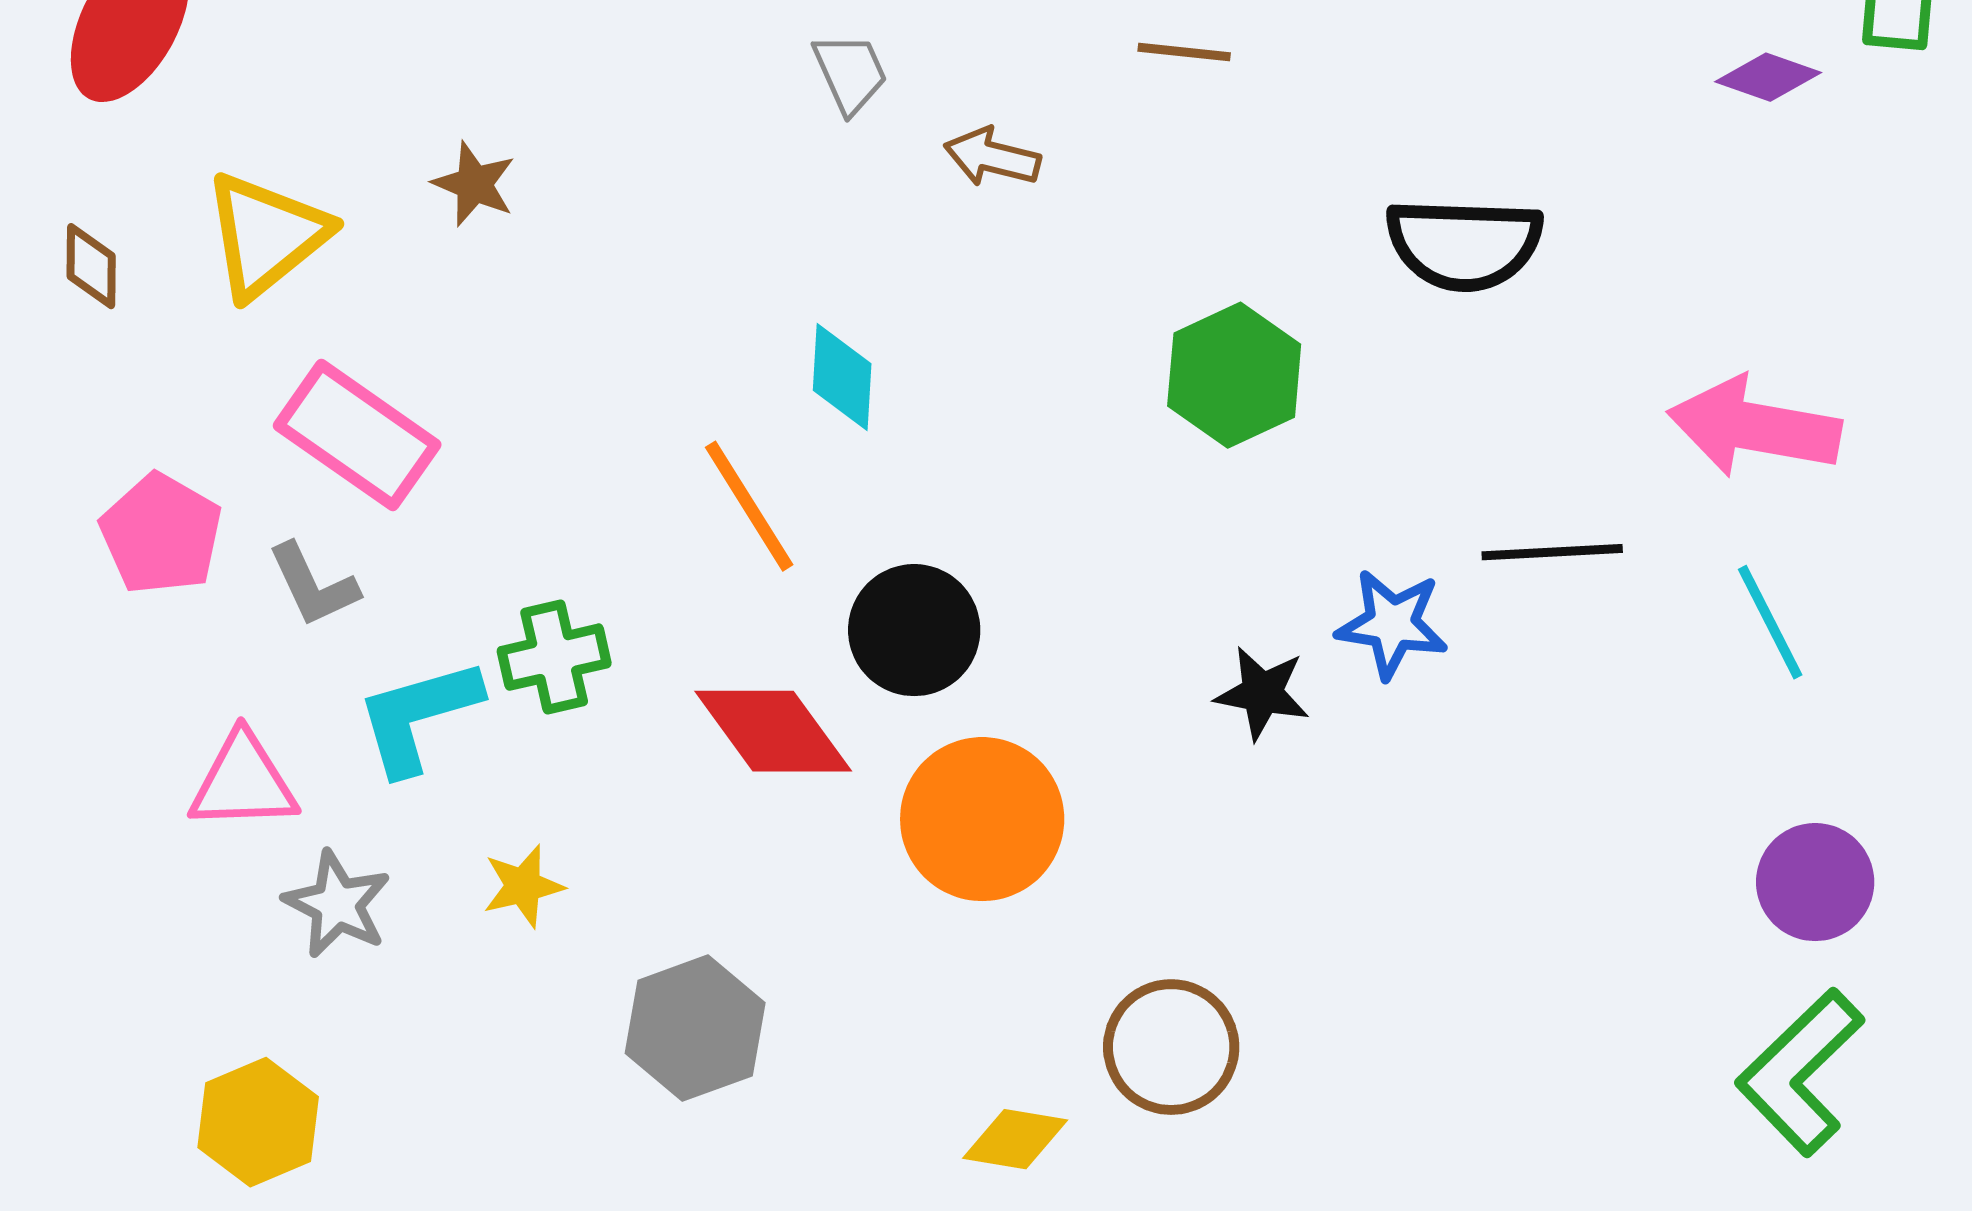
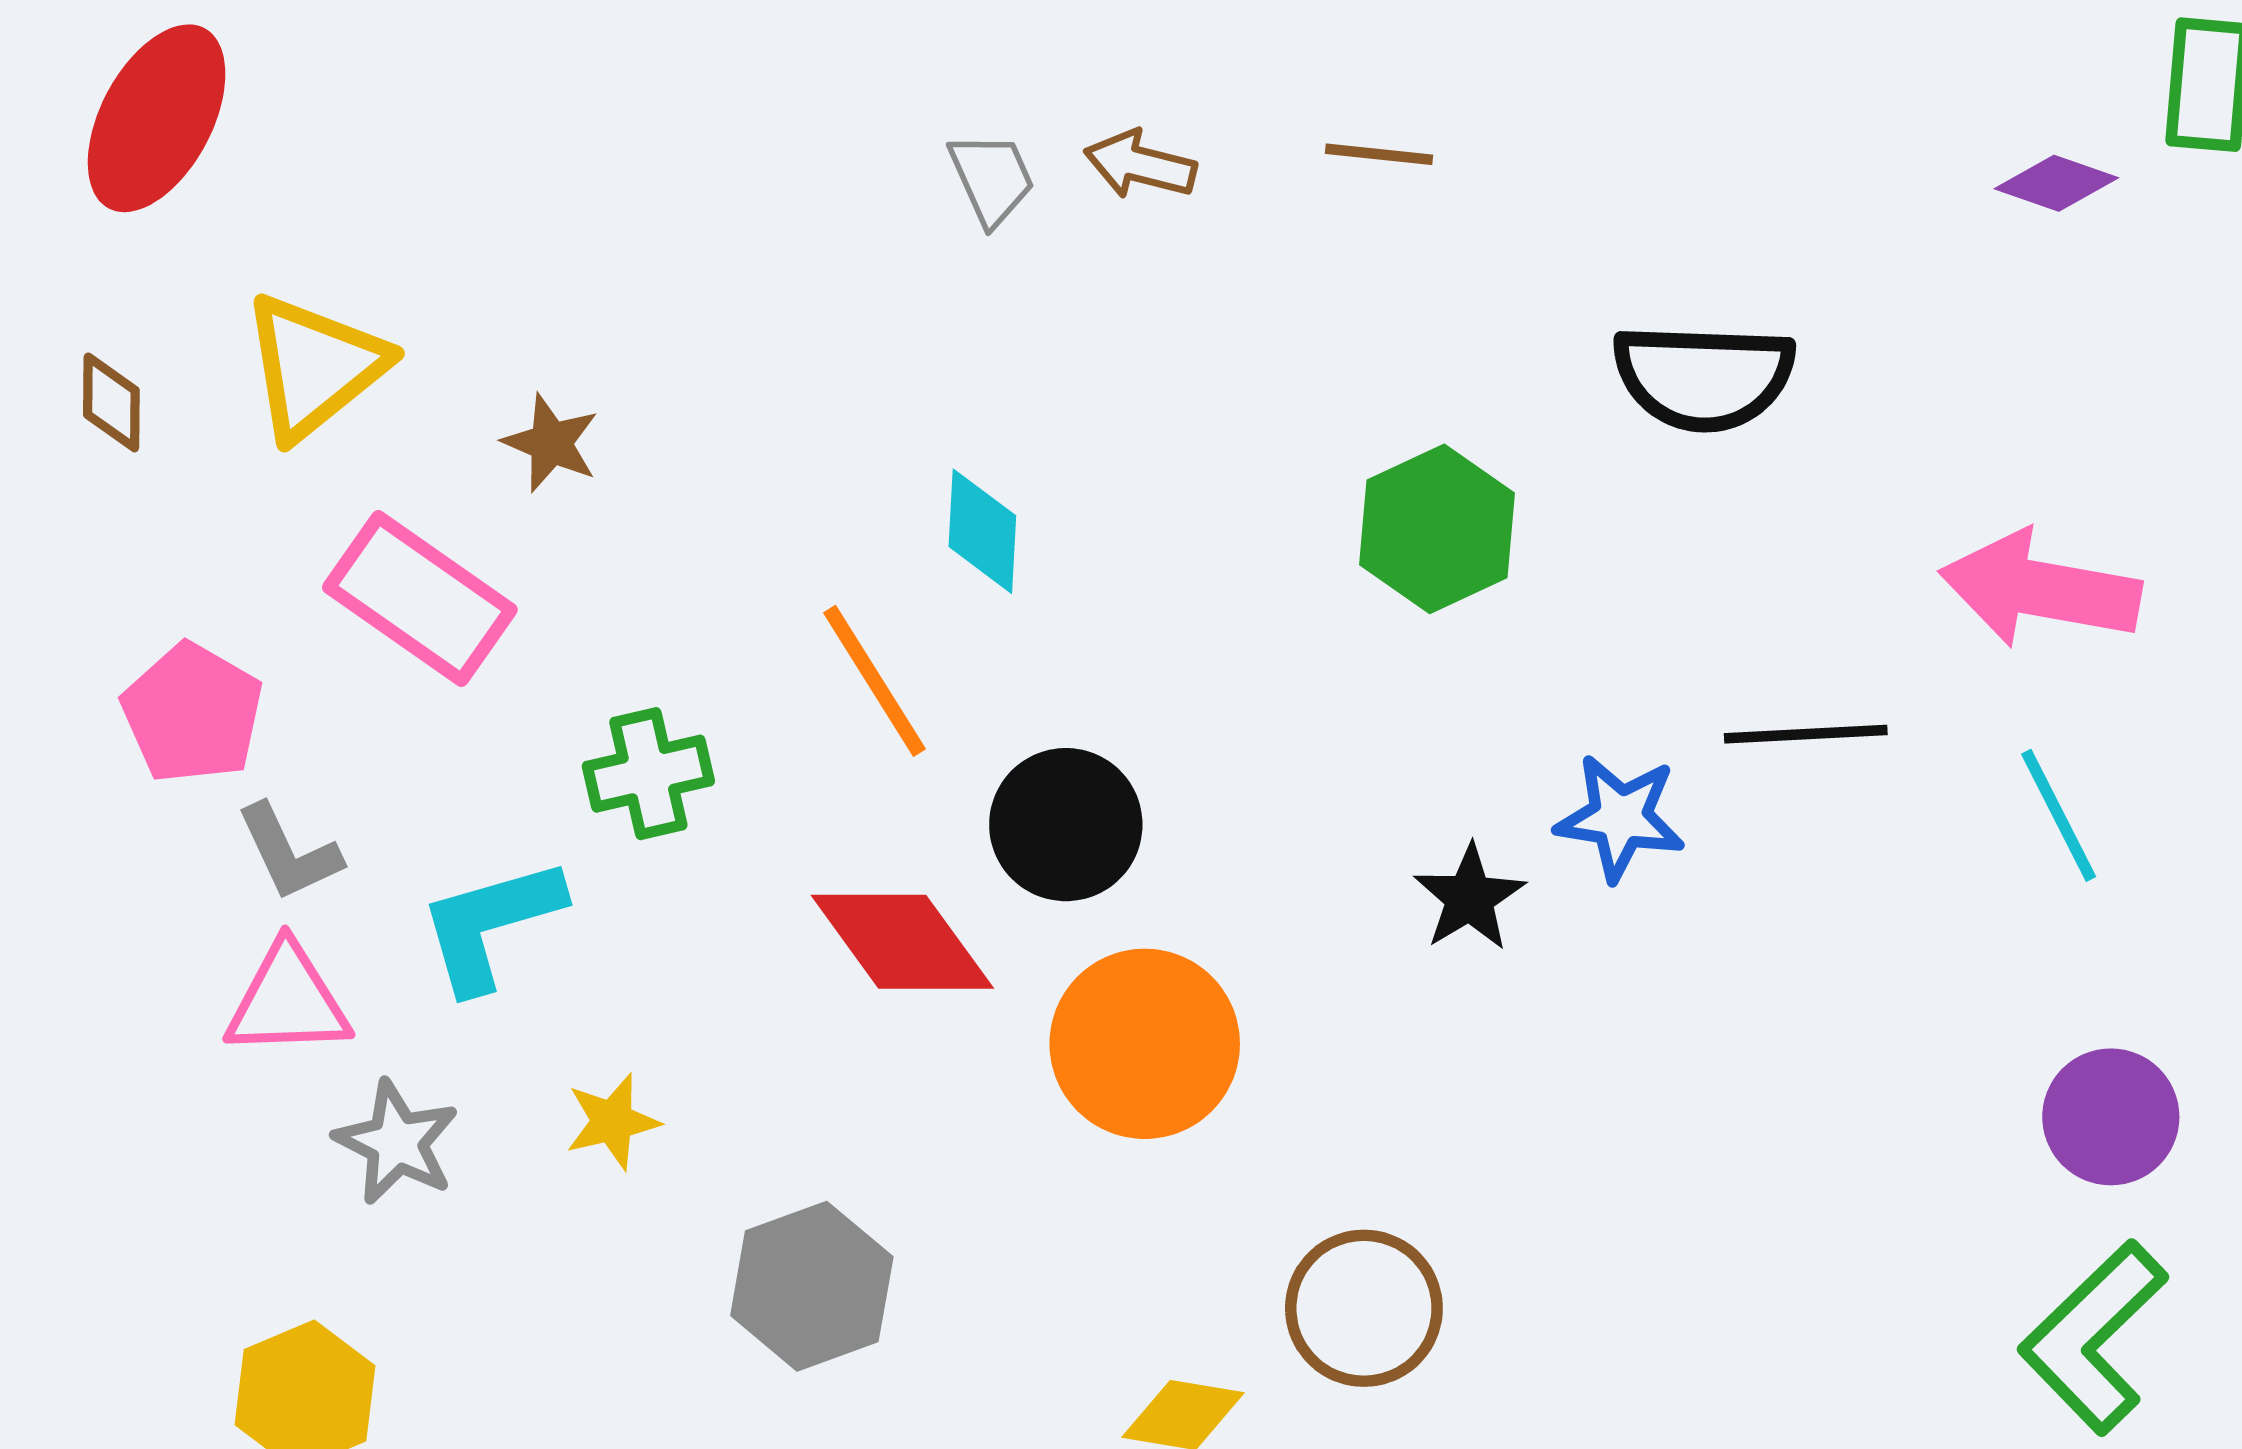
brown arrow: (992, 157) -> (1140, 165), moved
brown star: (474, 184) -> (551, 443), moved
gray L-shape: (313, 585) -> (289, 852), moved
green cross: (554, 657) -> (648, 774), moved
black star: (1262, 693) -> (1469, 898), turned 30

